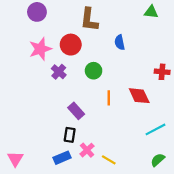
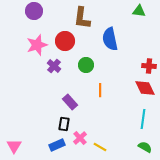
blue semicircle: (120, 42) -> (110, 39), size x1.6
red diamond: (139, 96) -> (145, 88), moved
cyan line: (156, 129) -> (143, 119), turned -54
green semicircle: (158, 160) -> (145, 147), turned 72

